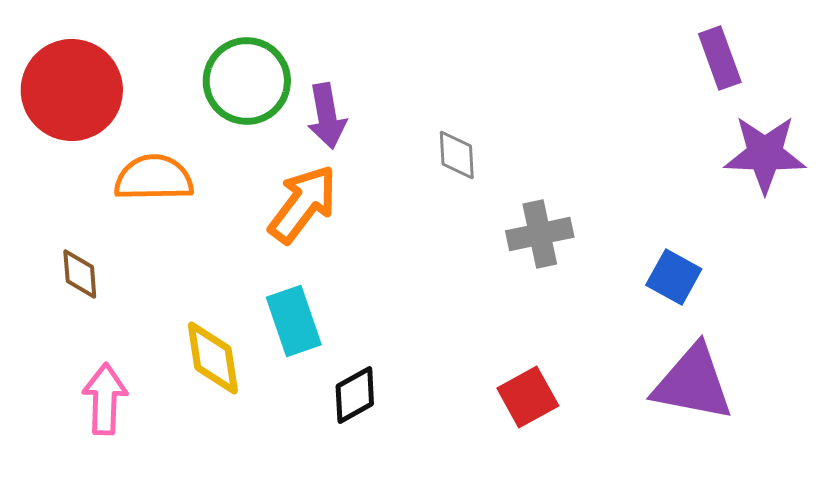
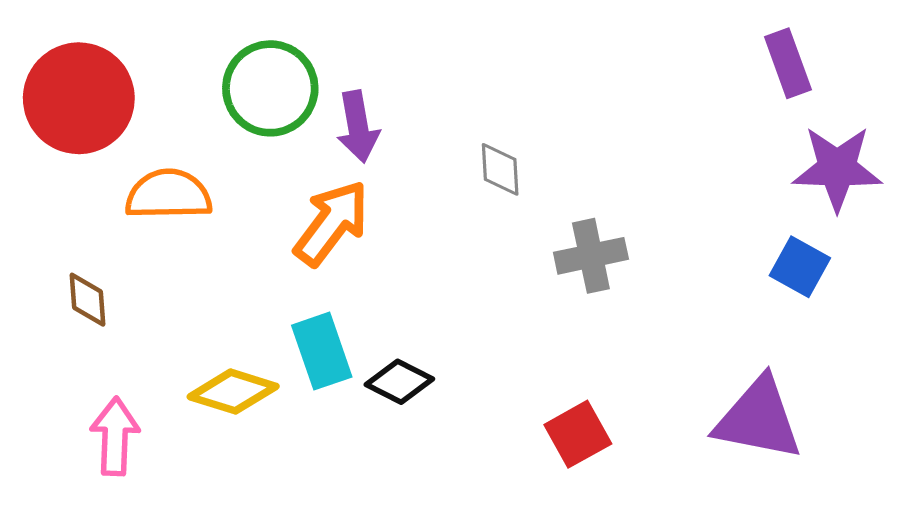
blue square: (674, 277) -> (800, 267), moved
yellow diamond: (213, 358) -> (233, 392), turned -64
black diamond: (355, 395) -> (399, 382), moved, turned 56

